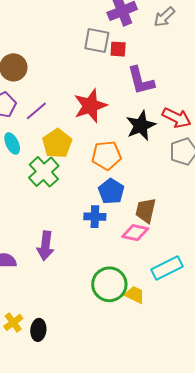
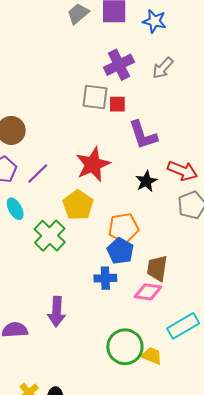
black star: (141, 126) -> (146, 181), size x0.7
yellow pentagon: (57, 143) -> (78, 205), moved
orange pentagon: (106, 155) -> (123, 228), moved

